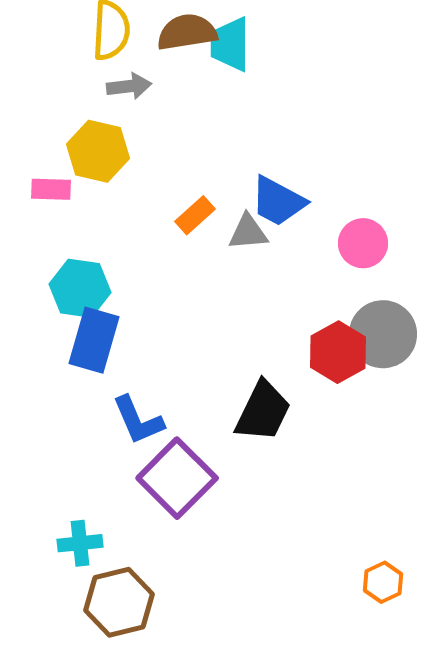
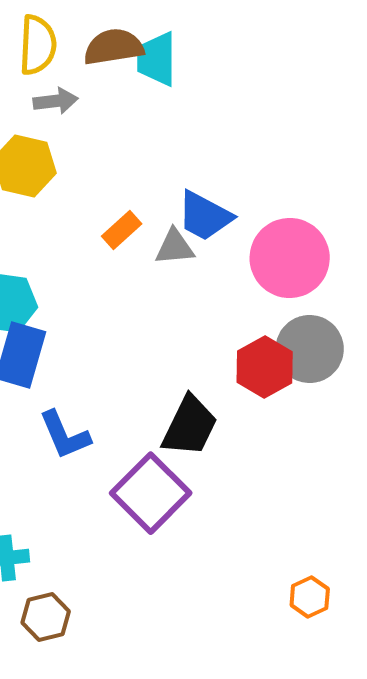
pink circle: (363, 243) -> (290, 258), size x1.6
purple square: (177, 478) -> (151, 493), moved
brown hexagon: (119, 602) -> (46, 617), size x0.7

